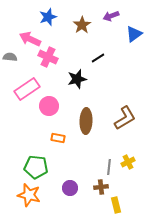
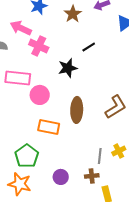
pink rectangle: (27, 89) -> (18, 78), turned 40
orange rectangle: (58, 138) -> (49, 127), size x1.5
green pentagon: (36, 167) -> (27, 156), turned 30

